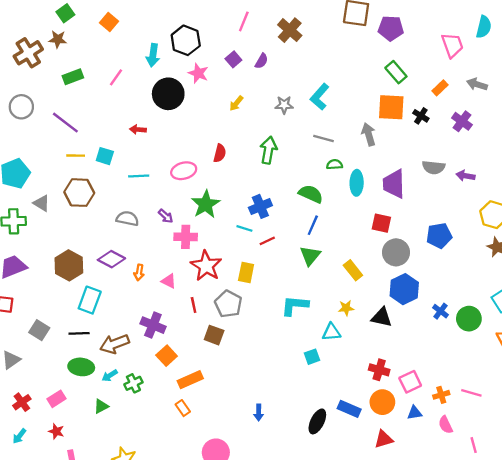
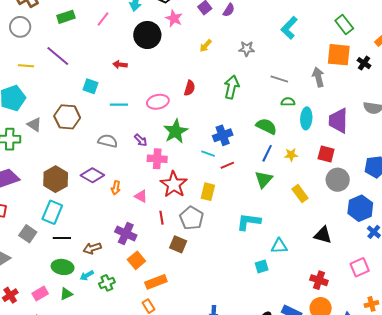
cyan L-shape: (320, 97) -> (289, 28), moved
gray circle: (21, 107) -> (20, 27), moved
yellow line: (76, 156) -> (26, 66), moved
blue hexagon: (404, 289) -> (360, 208), moved
cyan rectangle: (90, 300) -> (52, 212), moved
yellow star: (346, 308) -> (291, 155), moved
brown arrow: (115, 344) -> (92, 248), size x0.7
pink square: (410, 382) -> (360, 267), moved
green triangle: (101, 406) -> (66, 294), moved

